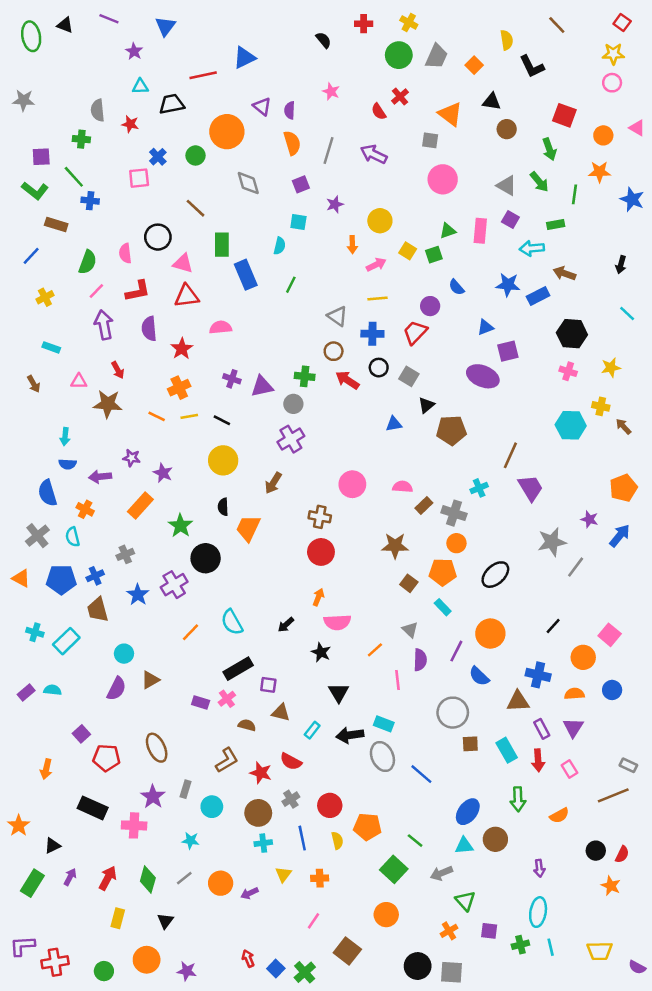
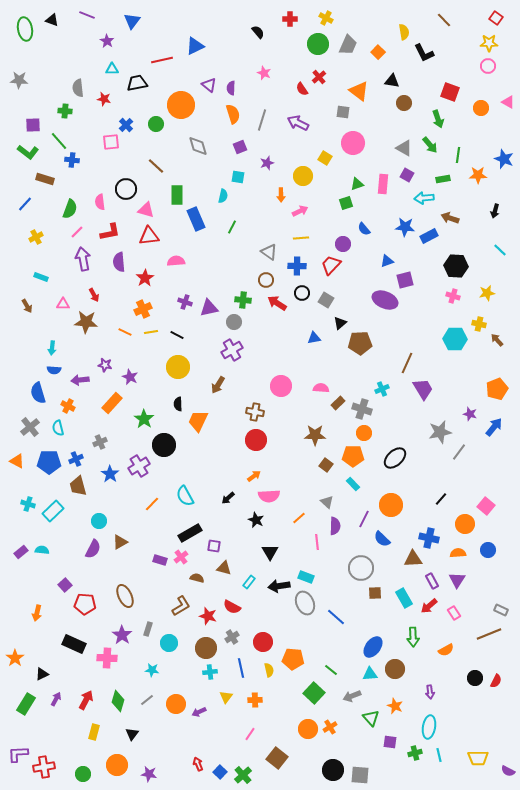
orange star: (600, 172) -> (478, 175), moved
yellow square: (408, 251) -> (325, 158), moved
orange arrow: (318, 597) -> (254, 476), turned 32
red arrow: (538, 760) -> (429, 606), turned 54
orange star: (611, 886) -> (395, 706), moved
orange cross: (449, 931) -> (330, 727), moved

